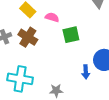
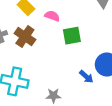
blue arrow: (86, 72) -> (86, 77), turned -48

